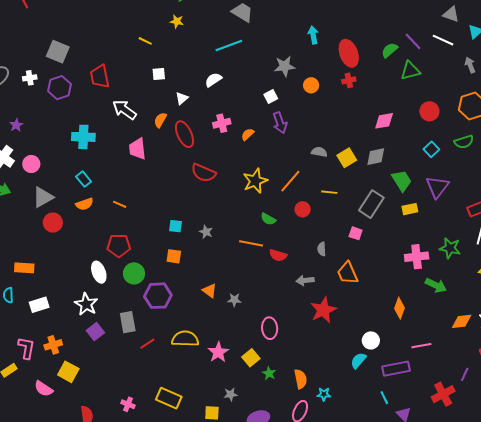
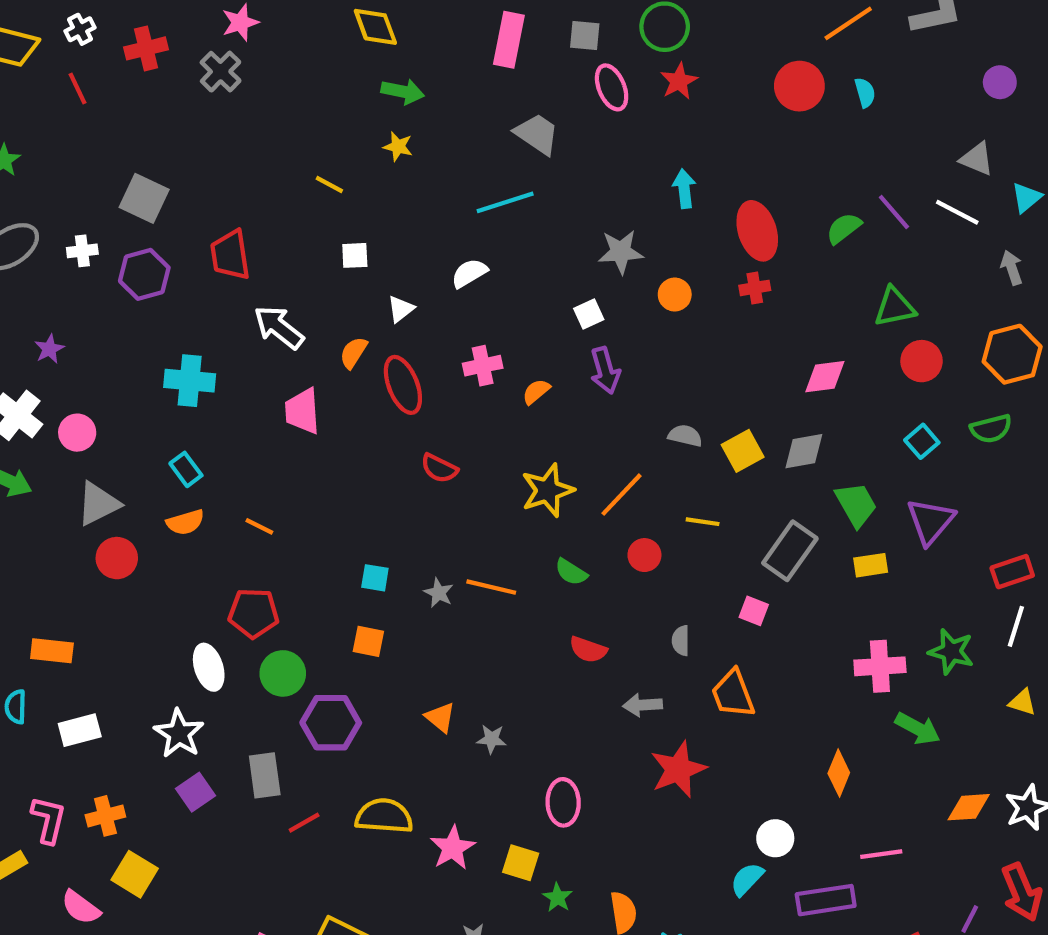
green triangle: (410, 71) -> (895, 307), moved
red semicircle: (203, 173) -> (439, 468), size x0.7
orange line: (251, 243) -> (491, 587), moved
yellow square: (251, 358) -> (521, 863), turned -36

